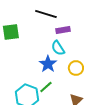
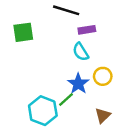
blue star: (48, 64) -> (78, 84), moved

